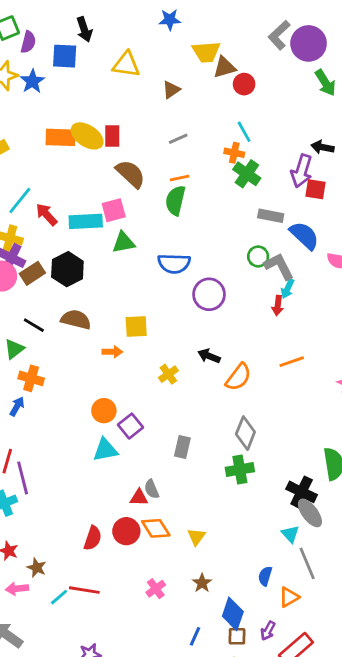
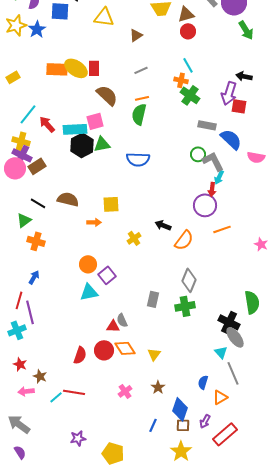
brown triangle: (224, 67) -> (186, 14), moved
black hexagon: (67, 269) -> (82, 145), moved
purple circle: (209, 294) -> (205, 205), moved
blue arrow: (17, 406) -> (34, 277), moved
gray rectangle: (182, 447) -> (153, 299), moved

